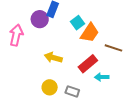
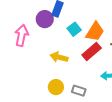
cyan square: (78, 23) -> (74, 29), moved
red rectangle: (88, 64) -> (92, 52), moved

